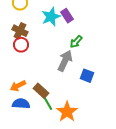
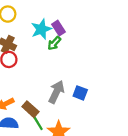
green arrow: (76, 42) -> (54, 43), moved
gray arrow: (65, 61) -> (56, 92), moved

